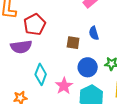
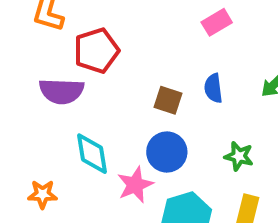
blue circle: (88, 67) -> (167, 152), moved
cyan diamond: (41, 74) -> (92, 154), turned -40

